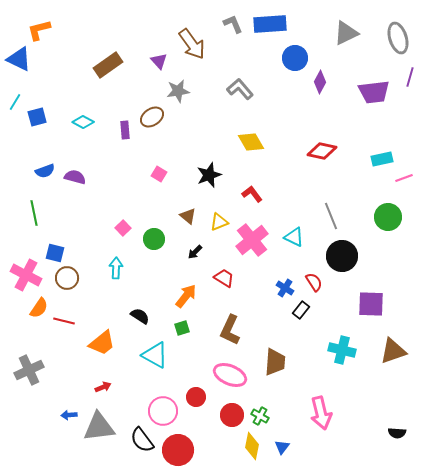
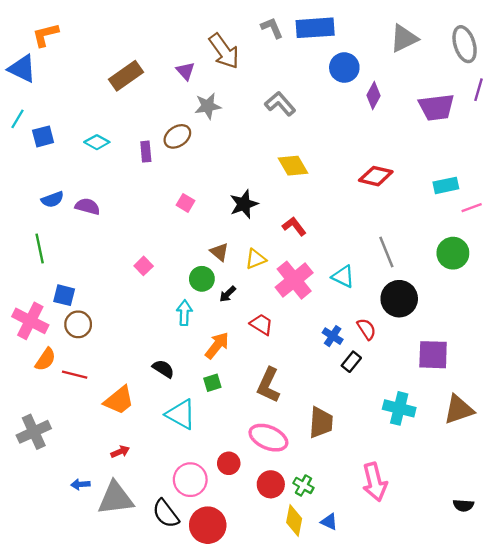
green circle: (154, 239) -> (202, 279), moved
cyan arrow: (116, 268) -> (184, 313), moved
blue triangle: (282, 447) -> (329, 522), turned -42

